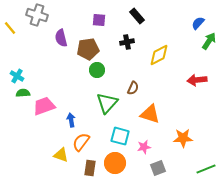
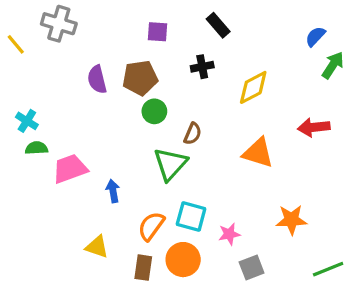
purple semicircle: (61, 38) -> (97, 79), moved
brown semicircle: (133, 88) -> (193, 134), moved
orange triangle: (150, 114) -> (258, 153), moved
orange semicircle: (81, 142) -> (151, 226), moved

